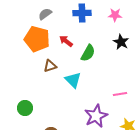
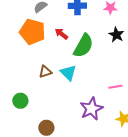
green semicircle: (88, 53) -> (83, 46), size x1.4
brown triangle: (50, 66) -> (45, 72), moved

